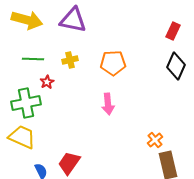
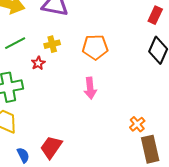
green line: (33, 59) -> (15, 43), turned -30
red star: (47, 82) -> (38, 63), moved

